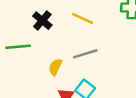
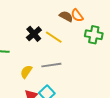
black cross: (42, 21) -> (34, 34), moved

